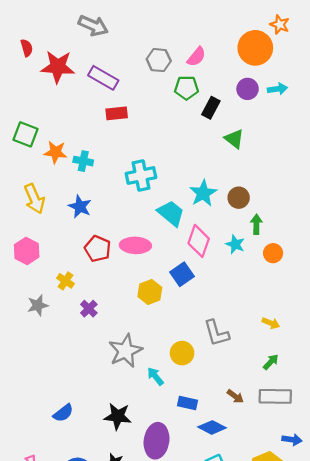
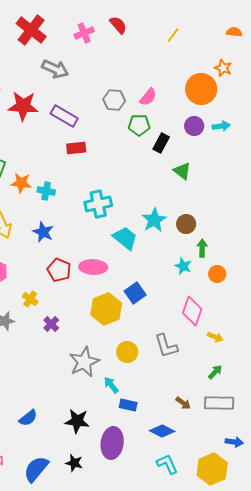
pink diamond: (199, 241) -> (192, 311), moved
yellow hexagon: (150, 292) -> (106, 309), size x1.4
yellow circle: (182, 353) -> (127, 352), moved
blue rectangle: (188, 403) -> (128, 405), moved

